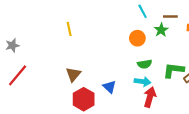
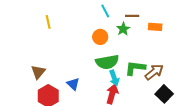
yellow line: (69, 29) -> (48, 22), moved
green semicircle: (145, 64) -> (107, 62), size x1.6
cyan arrow: (143, 82) -> (114, 78), moved, turned 63

